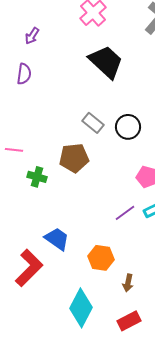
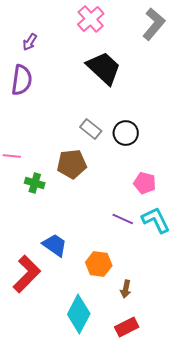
purple semicircle: (24, 74) -> (22, 80), size x1.4
purple line: (125, 213) -> (123, 219), turned 60

